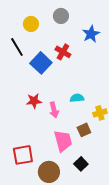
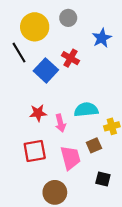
yellow circle: (31, 24) -> (35, 27), size x1.6
cyan semicircle: (77, 98) -> (86, 110), size x1.5
red square: (23, 155) -> (35, 151), moved
black square: (81, 164) -> (103, 179), moved, turned -32

